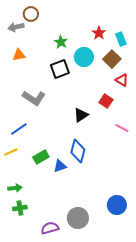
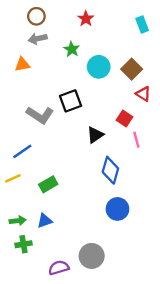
gray arrow: (16, 27) -> (38, 39), moved
red star: (99, 33) -> (86, 19), moved
cyan rectangle: (121, 39) -> (142, 25), moved
black square: (60, 69) -> (70, 101), moved
pink line: (122, 128) -> (136, 140), moved, turned 48
blue diamond: (78, 151) -> (110, 170), moved
blue triangle: (60, 166) -> (45, 221), moved
blue circle: (117, 205) -> (117, 209), moved

